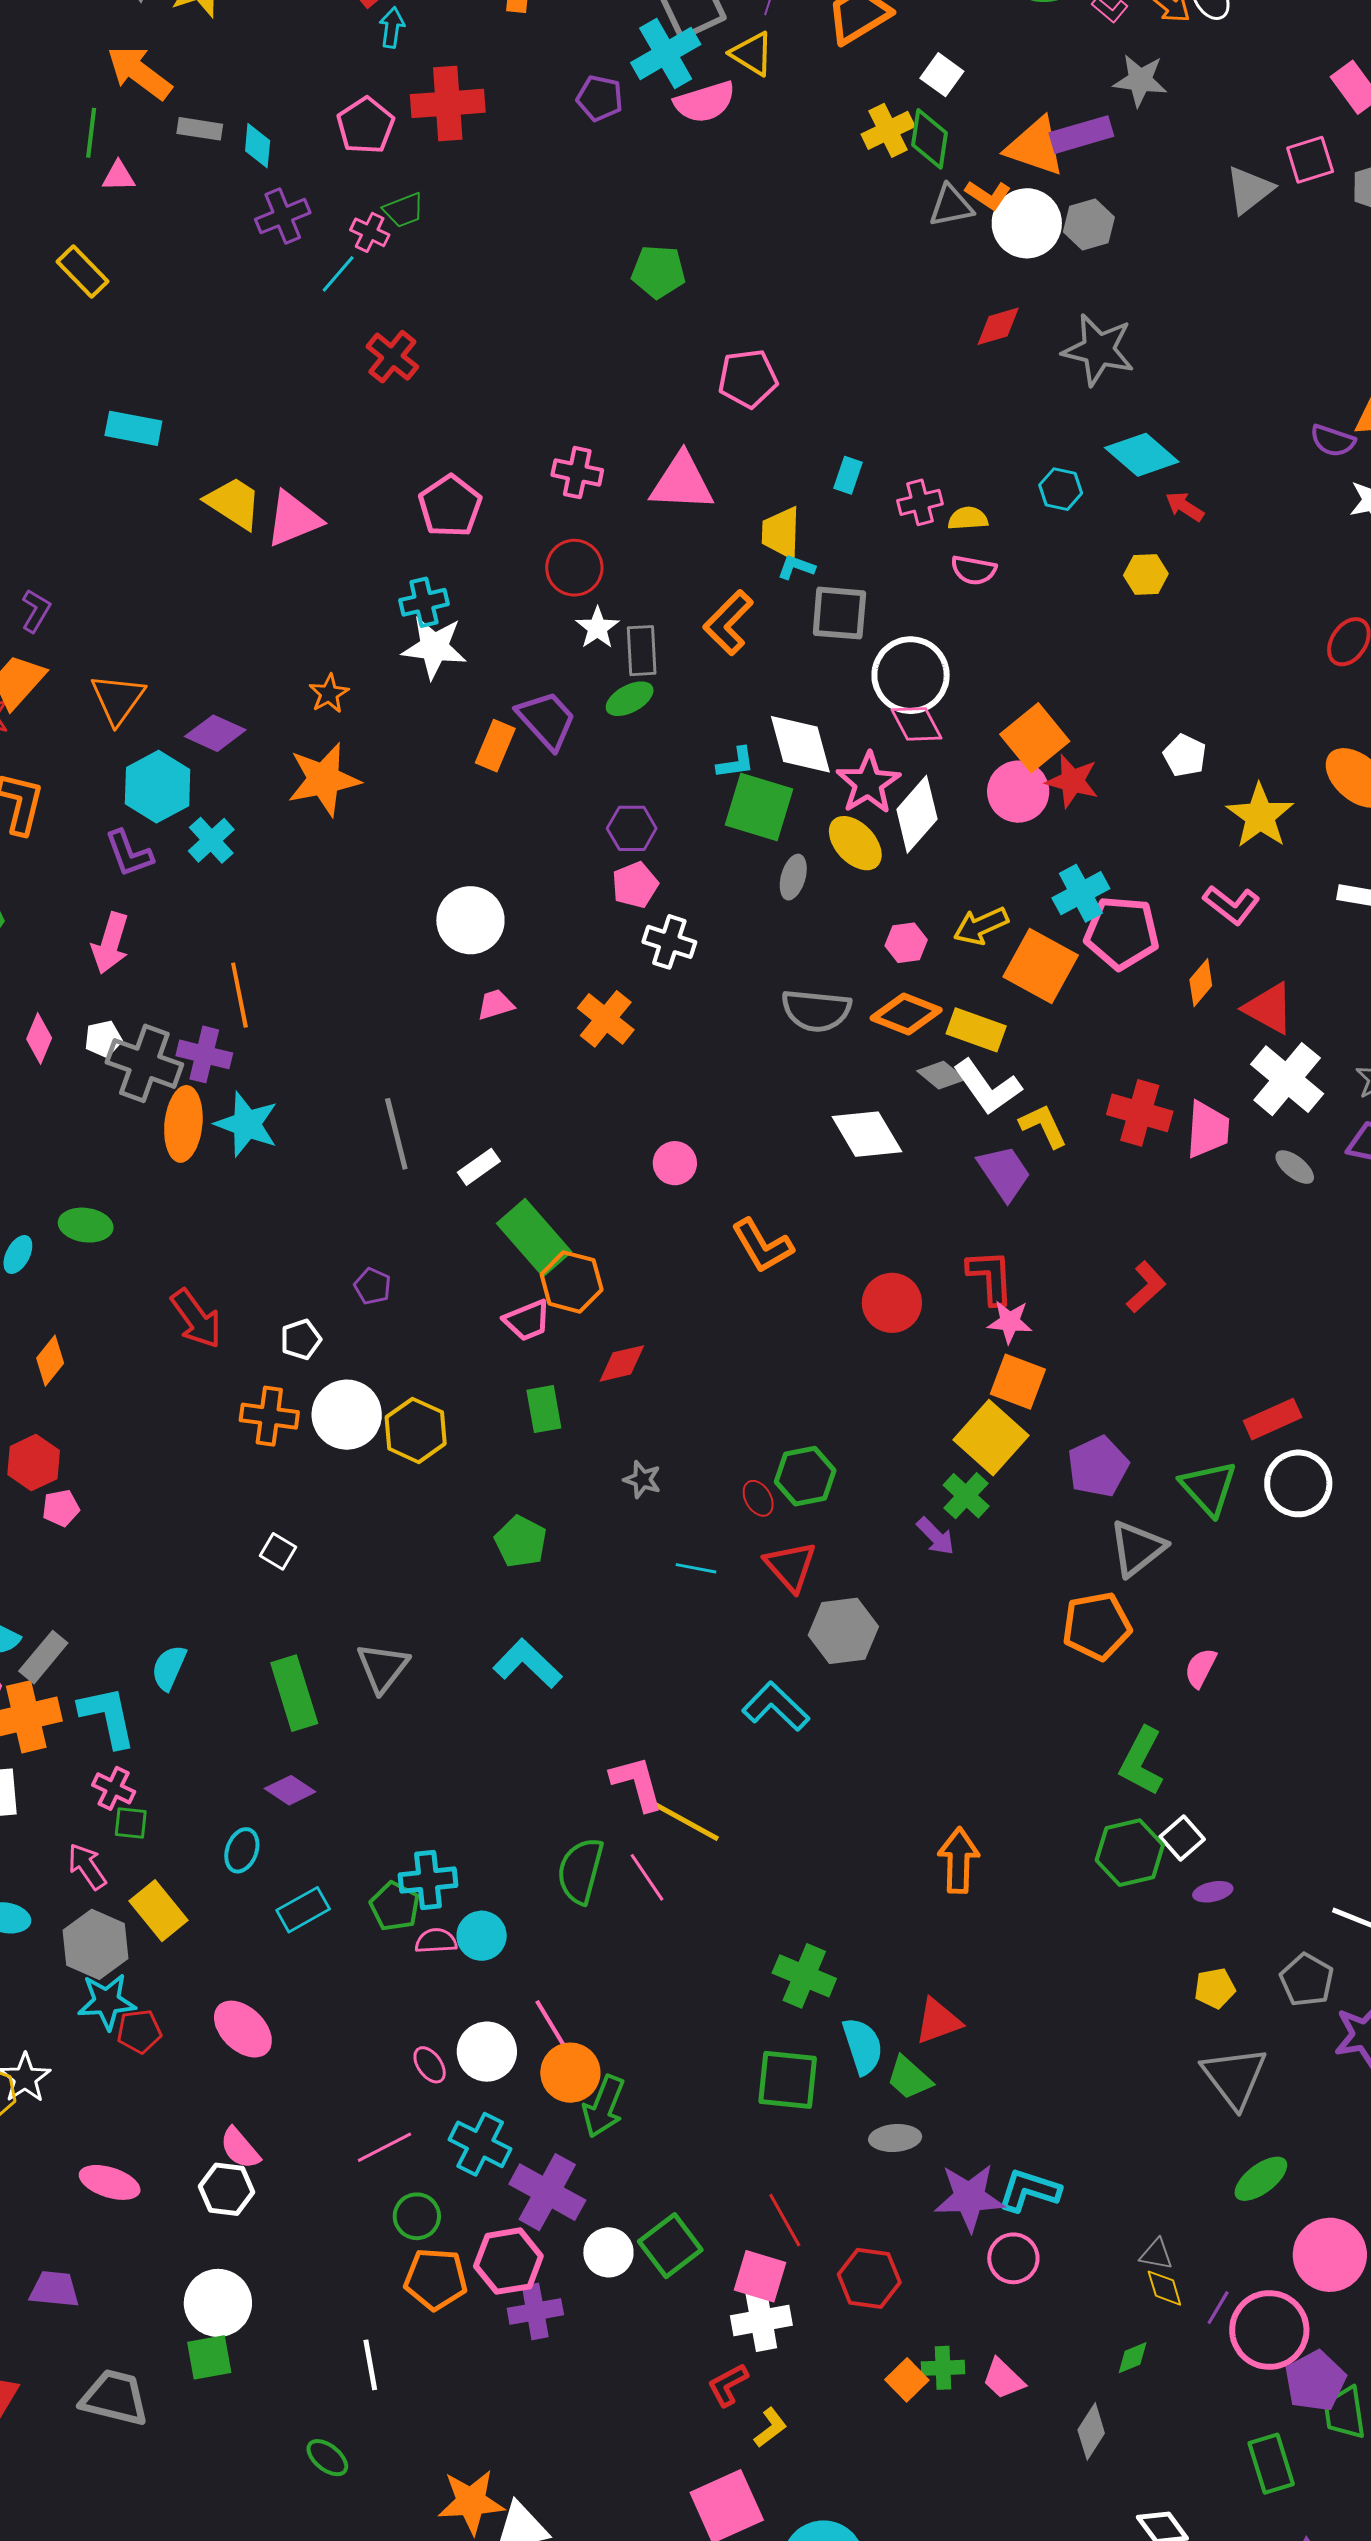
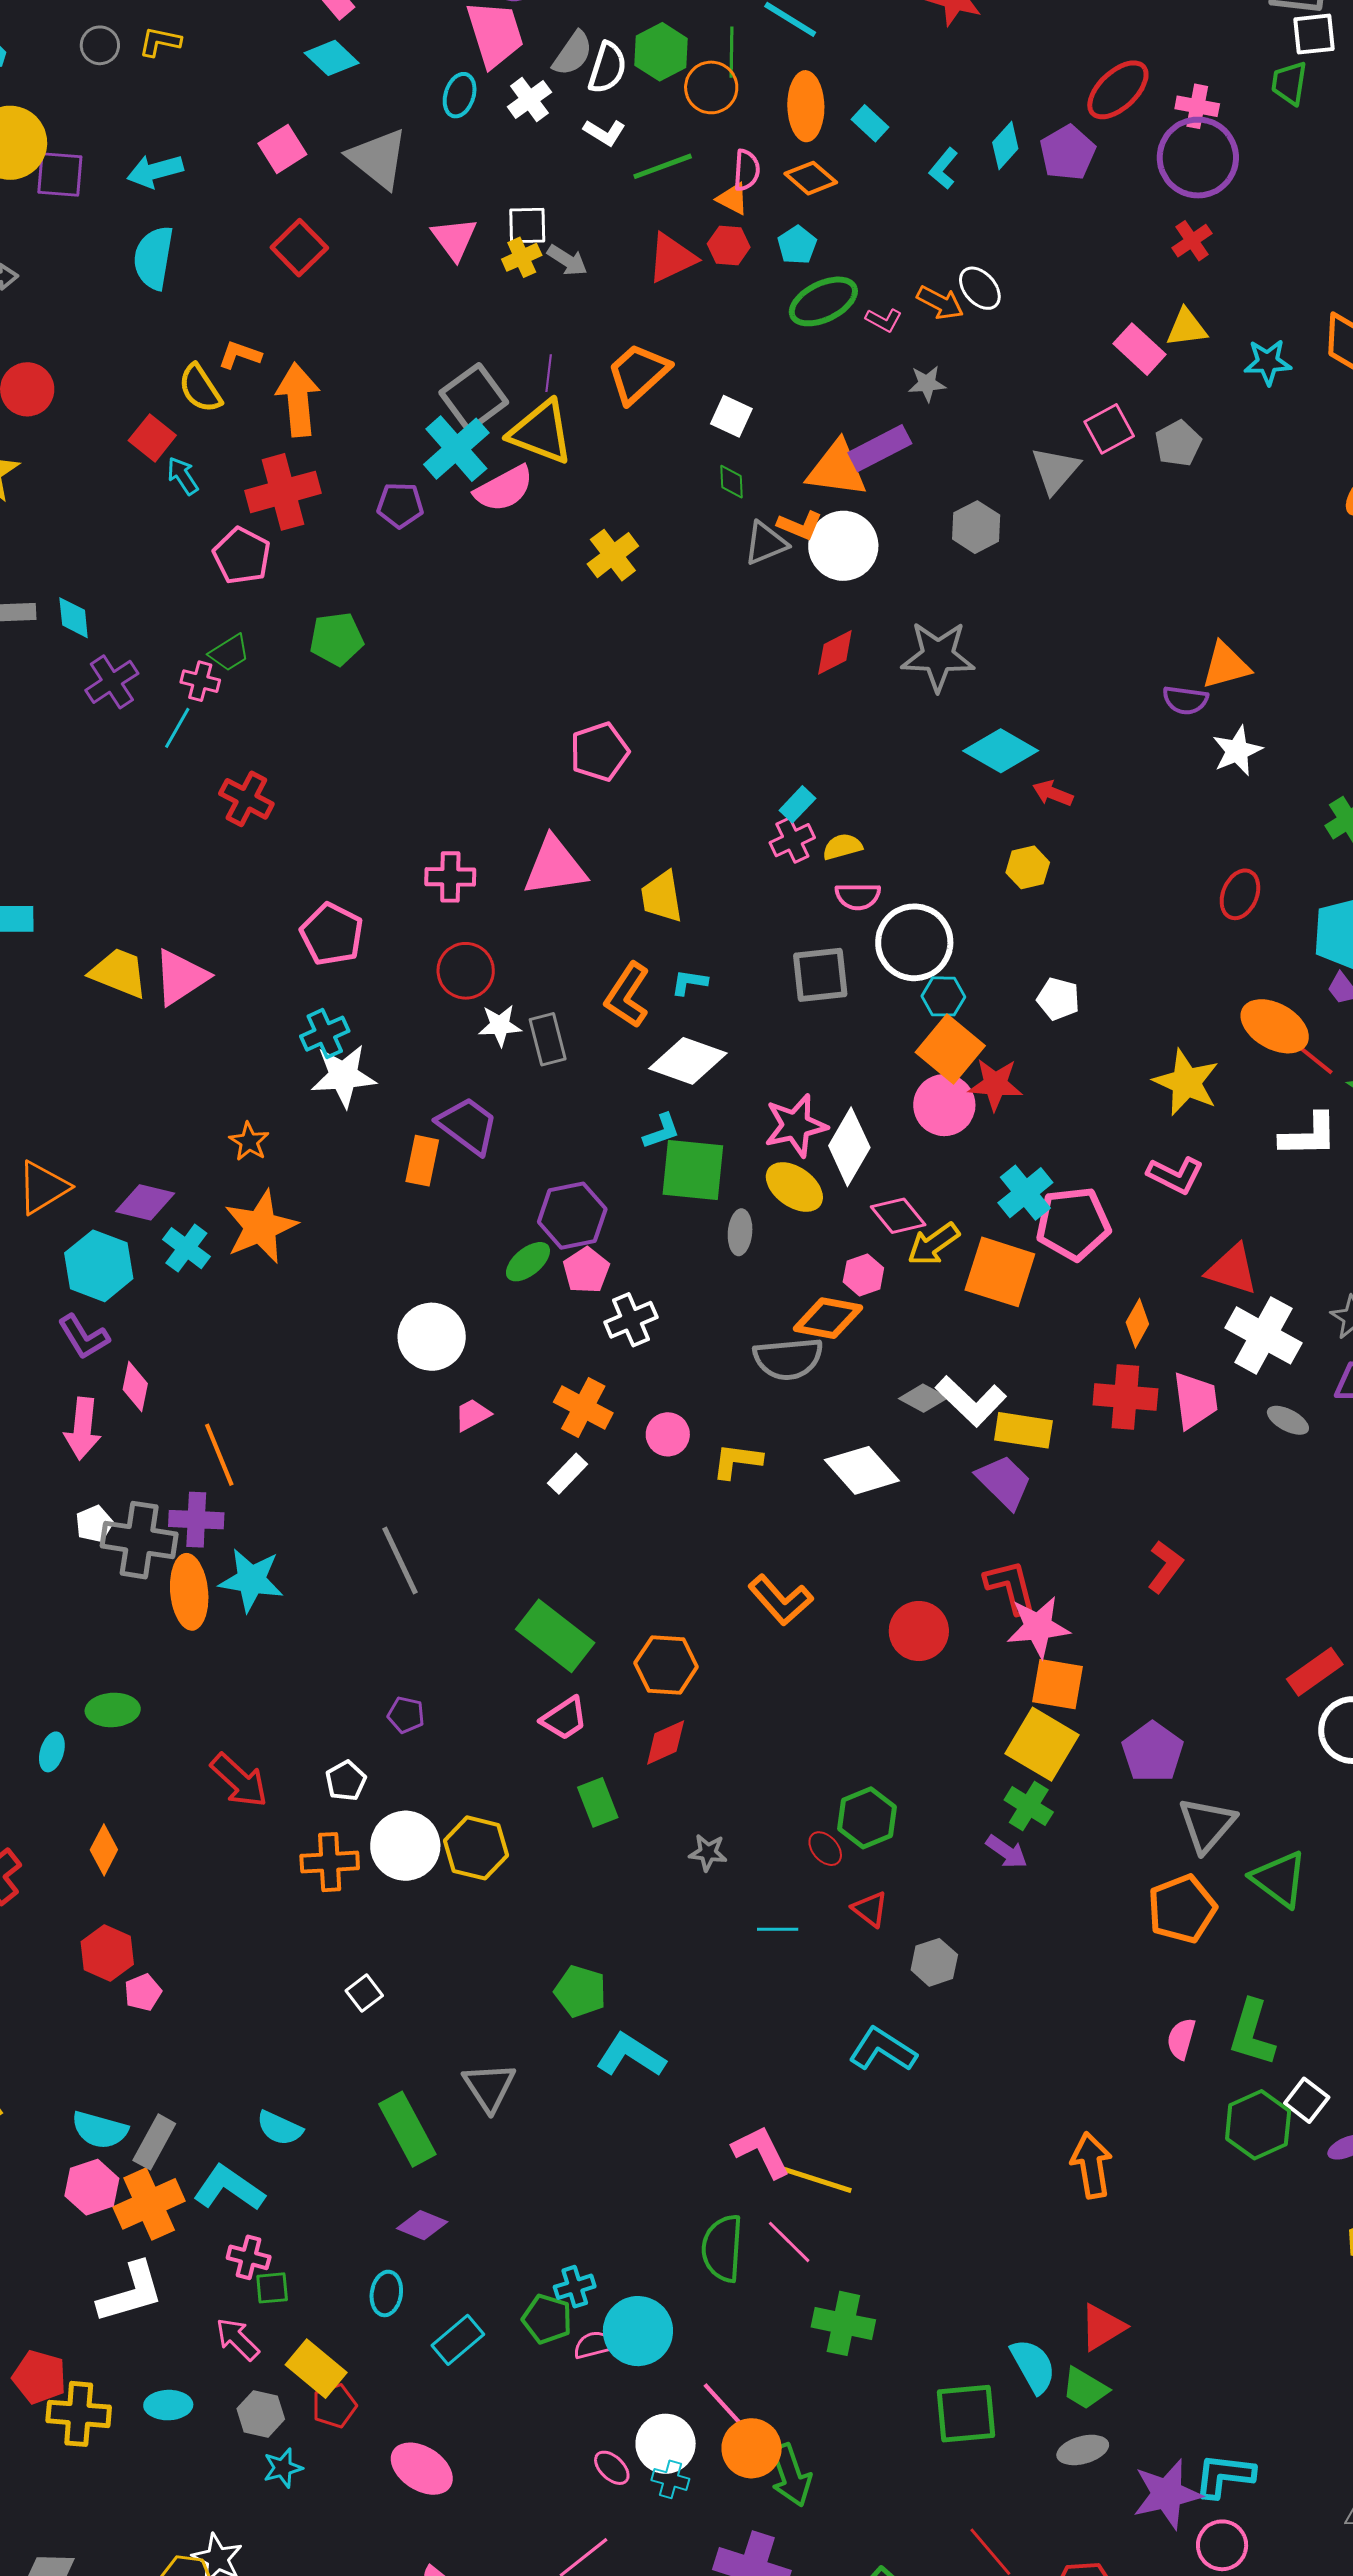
cyan arrow: (392, 28) -> (183, 476), turned -30
yellow triangle: (752, 54) -> (541, 432), size x1.5
gray star: (1140, 80) -> (927, 384), size x0.7
red cross: (448, 103) -> (283, 492), moved
pink pentagon: (366, 126) -> (242, 556), moved
yellow cross: (888, 130) -> (613, 555), moved
green diamond: (929, 139) -> (732, 482), size x0.6
gray hexagon: (1089, 225) -> (976, 527), moved
green pentagon: (658, 272) -> (336, 639), moved
cyan rectangle: (848, 475) -> (797, 804), moved, turned 36
cyan hexagon: (1061, 489) -> (943, 996), moved
cyan L-shape: (796, 567) -> (689, 982), moved
gray square: (839, 613) -> (820, 975), moved
white star: (597, 628) -> (500, 1025), turned -30
white circle: (911, 675) -> (914, 942), moved
orange triangle: (118, 699) -> (43, 1187), turned 34
green ellipse: (630, 699) -> (528, 1262), moved
pink diamond: (916, 724) -> (898, 1216), moved
white diamond: (800, 744) -> (688, 1061), moved, turned -44
white pentagon: (1185, 755) -> (1058, 999), moved
pink star: (868, 783) -> (796, 1125), turned 30
purple hexagon: (632, 828) -> (572, 1216), size x1.4
cyan cross: (211, 840) -> (186, 1248), moved
white cross: (669, 942) -> (631, 1320), turned -30
orange diamond: (1201, 983) -> (1137, 1323), moved
orange diamond: (906, 1014) -> (828, 1318), moved
yellow rectangle: (976, 1030) -> (1023, 1430), moved
pink diamond: (39, 1039) -> (135, 1387), moved
yellow L-shape: (1043, 1126) -> (737, 1461), moved, turned -46
pink circle: (675, 1163) -> (668, 1434), moved
white rectangle: (479, 1167) -> (567, 1474), moved
orange hexagon: (572, 1282) -> (666, 1665), moved
pink star: (1010, 1322) -> (1038, 1627), size x1.4
green triangle: (1209, 1488) -> (1279, 1879), moved
green pentagon: (521, 1542) -> (580, 1991), moved
white square: (278, 1551) -> (364, 1993), turned 33
red triangle: (791, 1566) -> (870, 1909), size x0.7
gray hexagon: (843, 1631) -> (934, 1962), size x0.7
cyan semicircle: (169, 1668) -> (280, 2128), turned -78
pink semicircle: (1200, 1668) -> (1181, 2039), moved
cyan L-shape: (108, 1717) -> (229, 2188), turned -32
cyan cross: (428, 1880) -> (575, 2287), size x0.7
cyan circle: (482, 1936) -> (638, 2331), size x1.4
gray hexagon: (95, 1944) -> (261, 2414), size x0.7
green cross: (804, 1976) -> (843, 2323), moved
cyan star: (107, 2002) -> (283, 2468), size x0.7
red pentagon: (139, 2031) -> (334, 2406), moved
green arrow: (604, 2107) -> (791, 2475), turned -30
cyan cross: (480, 2144) -> (670, 2479), moved, size x0.6

